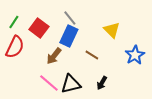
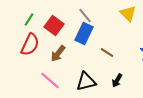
yellow triangle: (112, 30) -> (128, 14), moved
brown arrow: (54, 56) -> (58, 54), moved
pink line: (49, 83) -> (50, 80), moved

